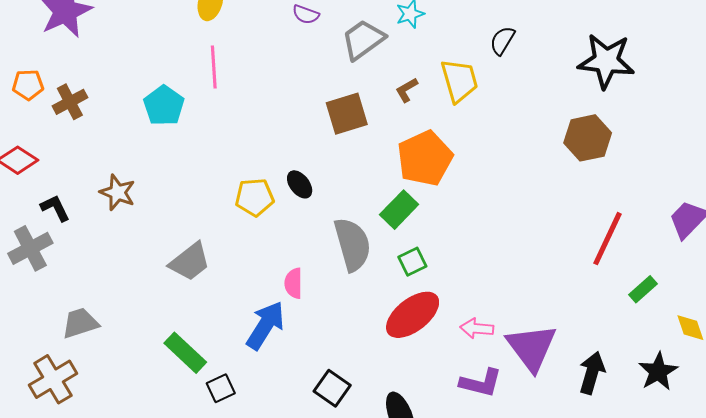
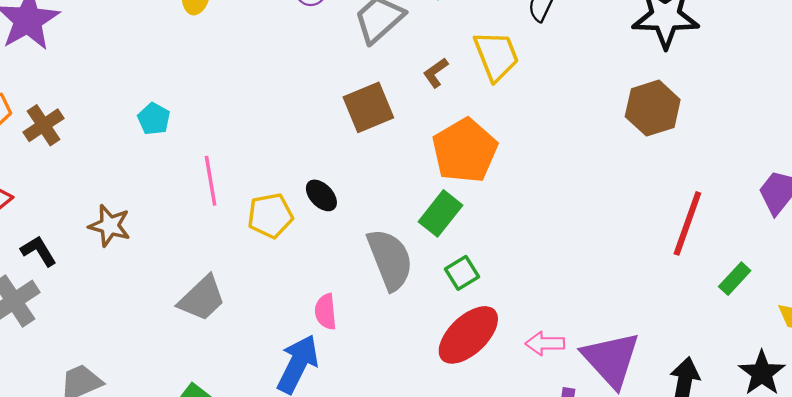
pink line: (214, 67) -> (211, 181), moved
cyan pentagon: (164, 106) -> (154, 119), size x0.7

